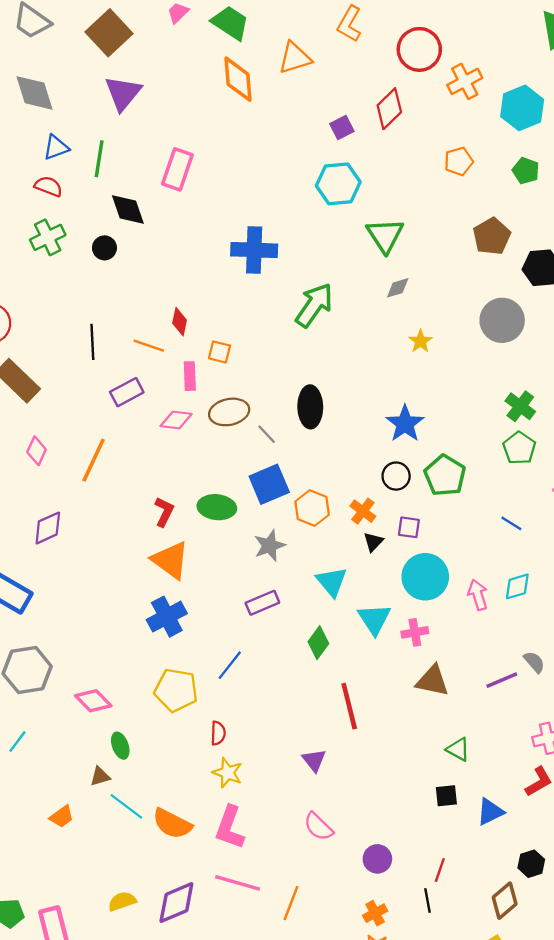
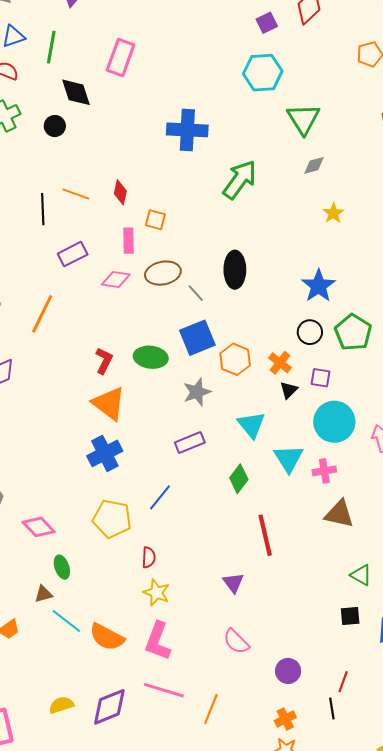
orange line: (149, 346) -> (76, 194), moved

